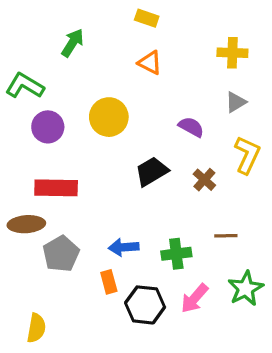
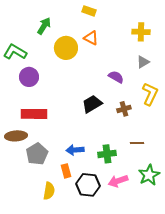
yellow circle: (109, 117) -> (66, 48), moved
brown cross: (204, 180) -> (124, 109), turned 32
pink arrow: (194, 298) -> (118, 181), turned 30
yellow semicircle: (36, 328) -> (49, 191), moved

